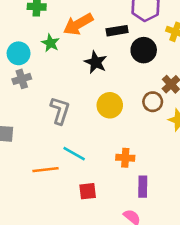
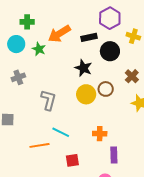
cyan circle: (19, 53) -> (16, 44), moved
black star: (96, 62) -> (83, 68), moved
brown circle: (153, 102) -> (106, 89), moved

